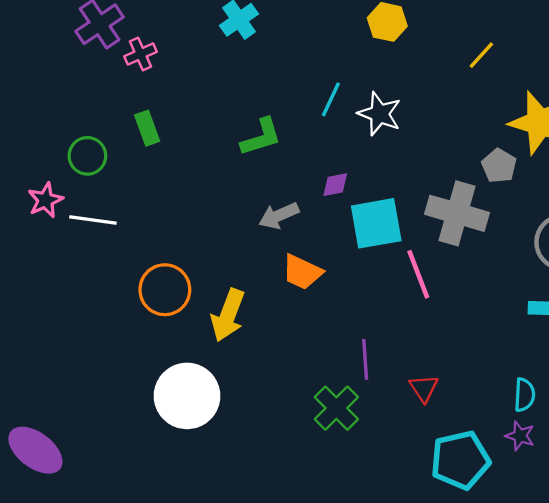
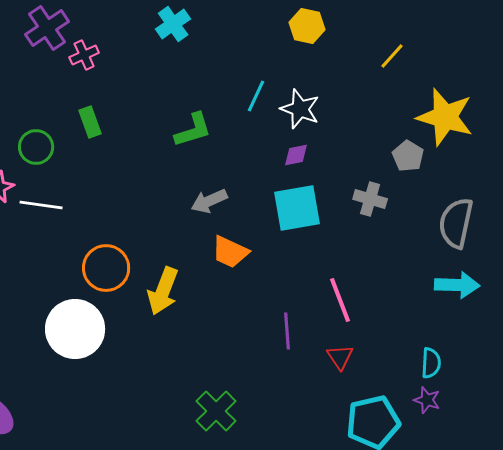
purple diamond: (335, 185) -> (296, 155), moved
gray cross: (457, 213) -> (370, 199), size x0.6
pink line: (418, 274) -> (340, 300), moved
white circle: (187, 396) -> (75, 329), moved
green cross: (336, 408) -> (216, 411), moved

